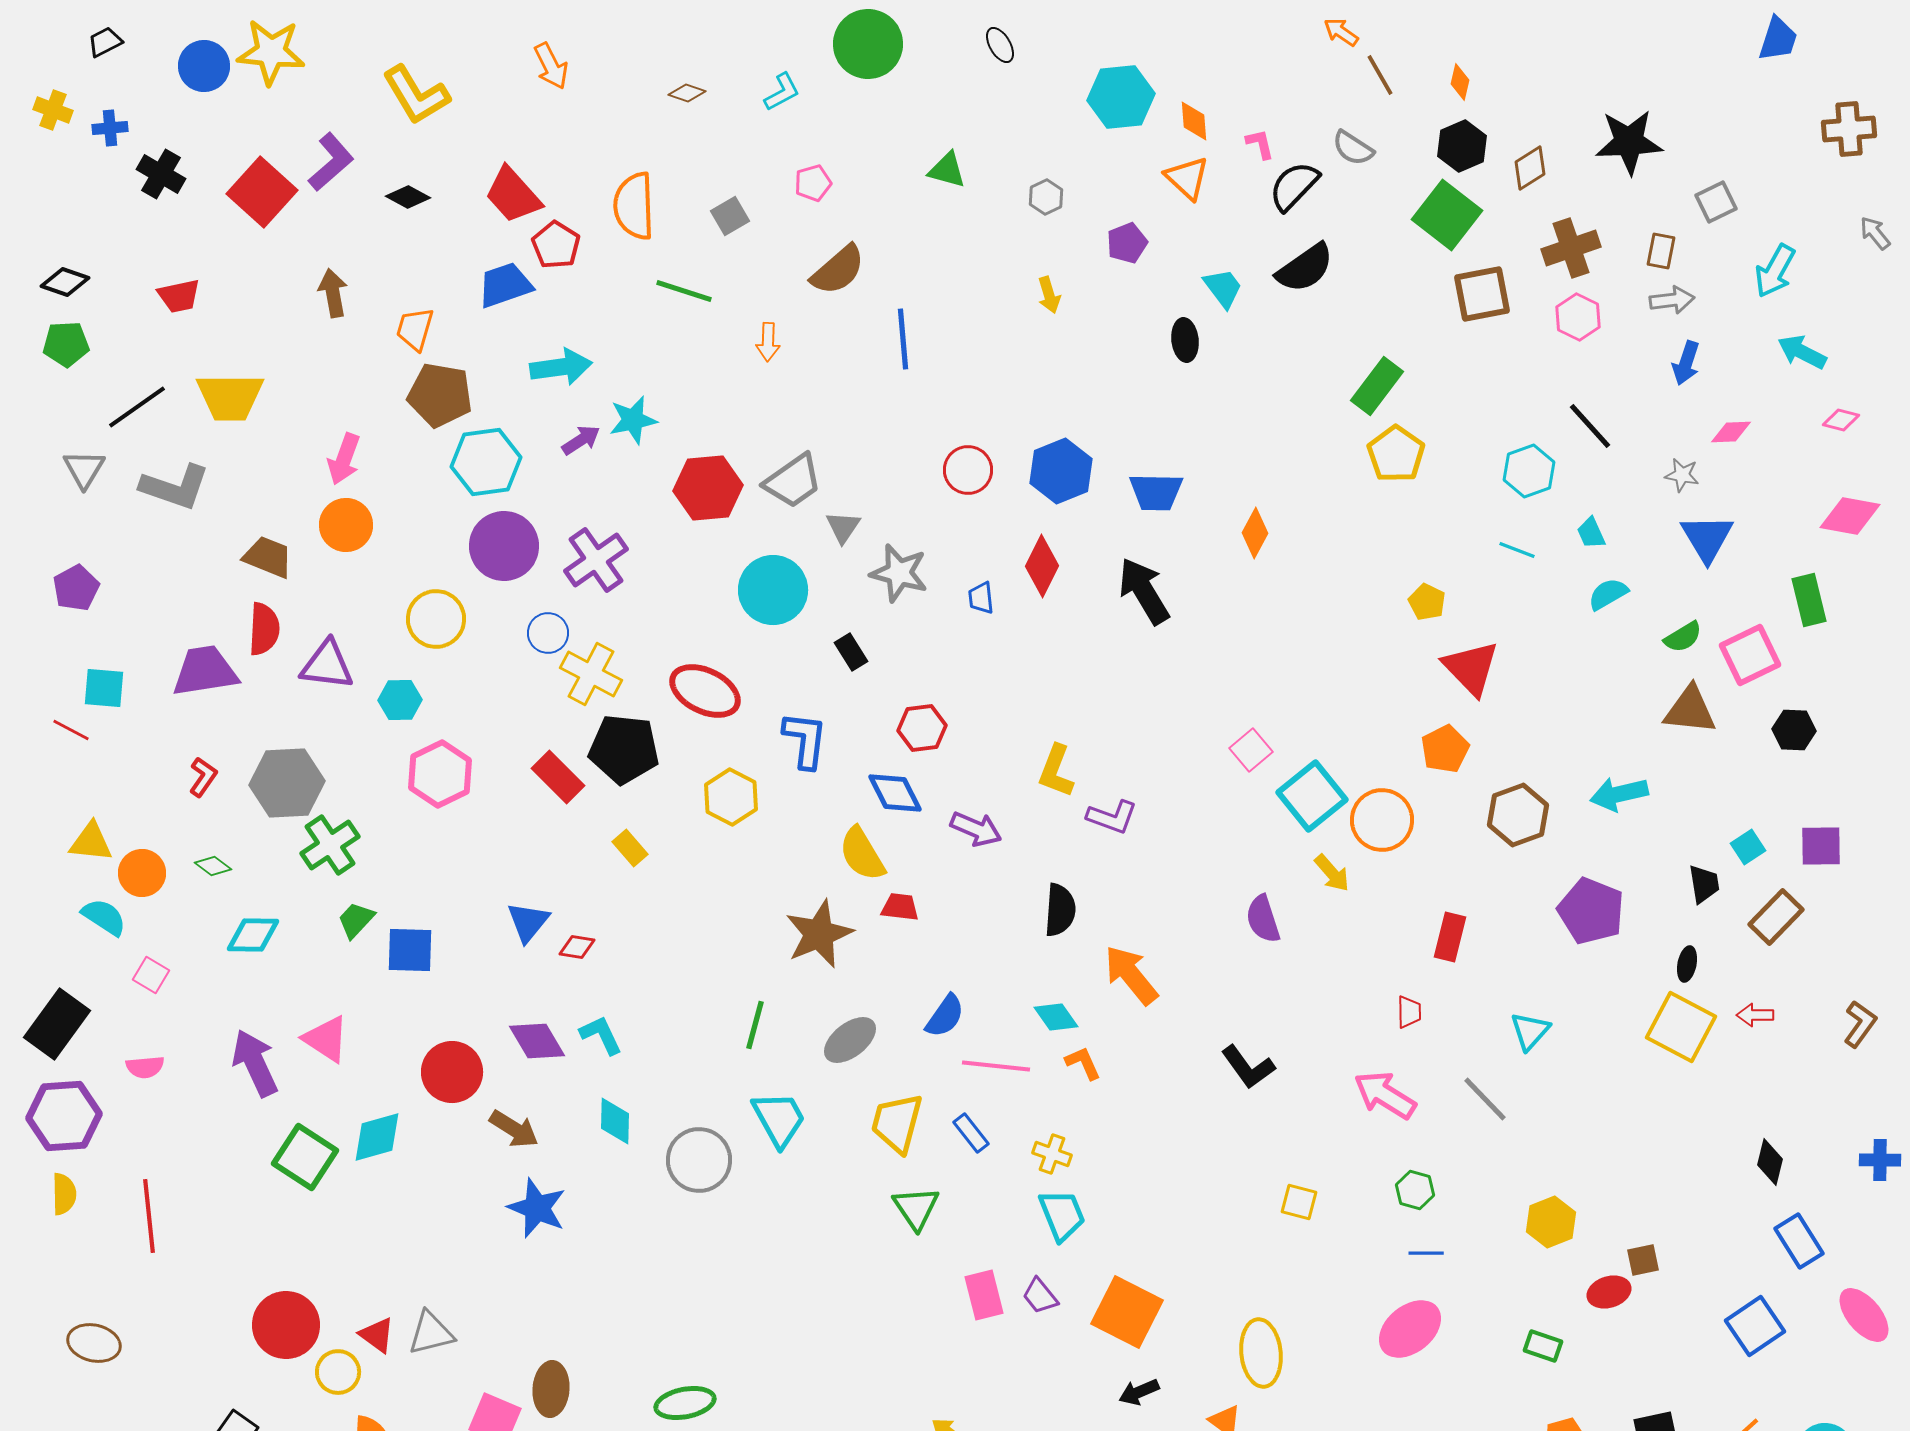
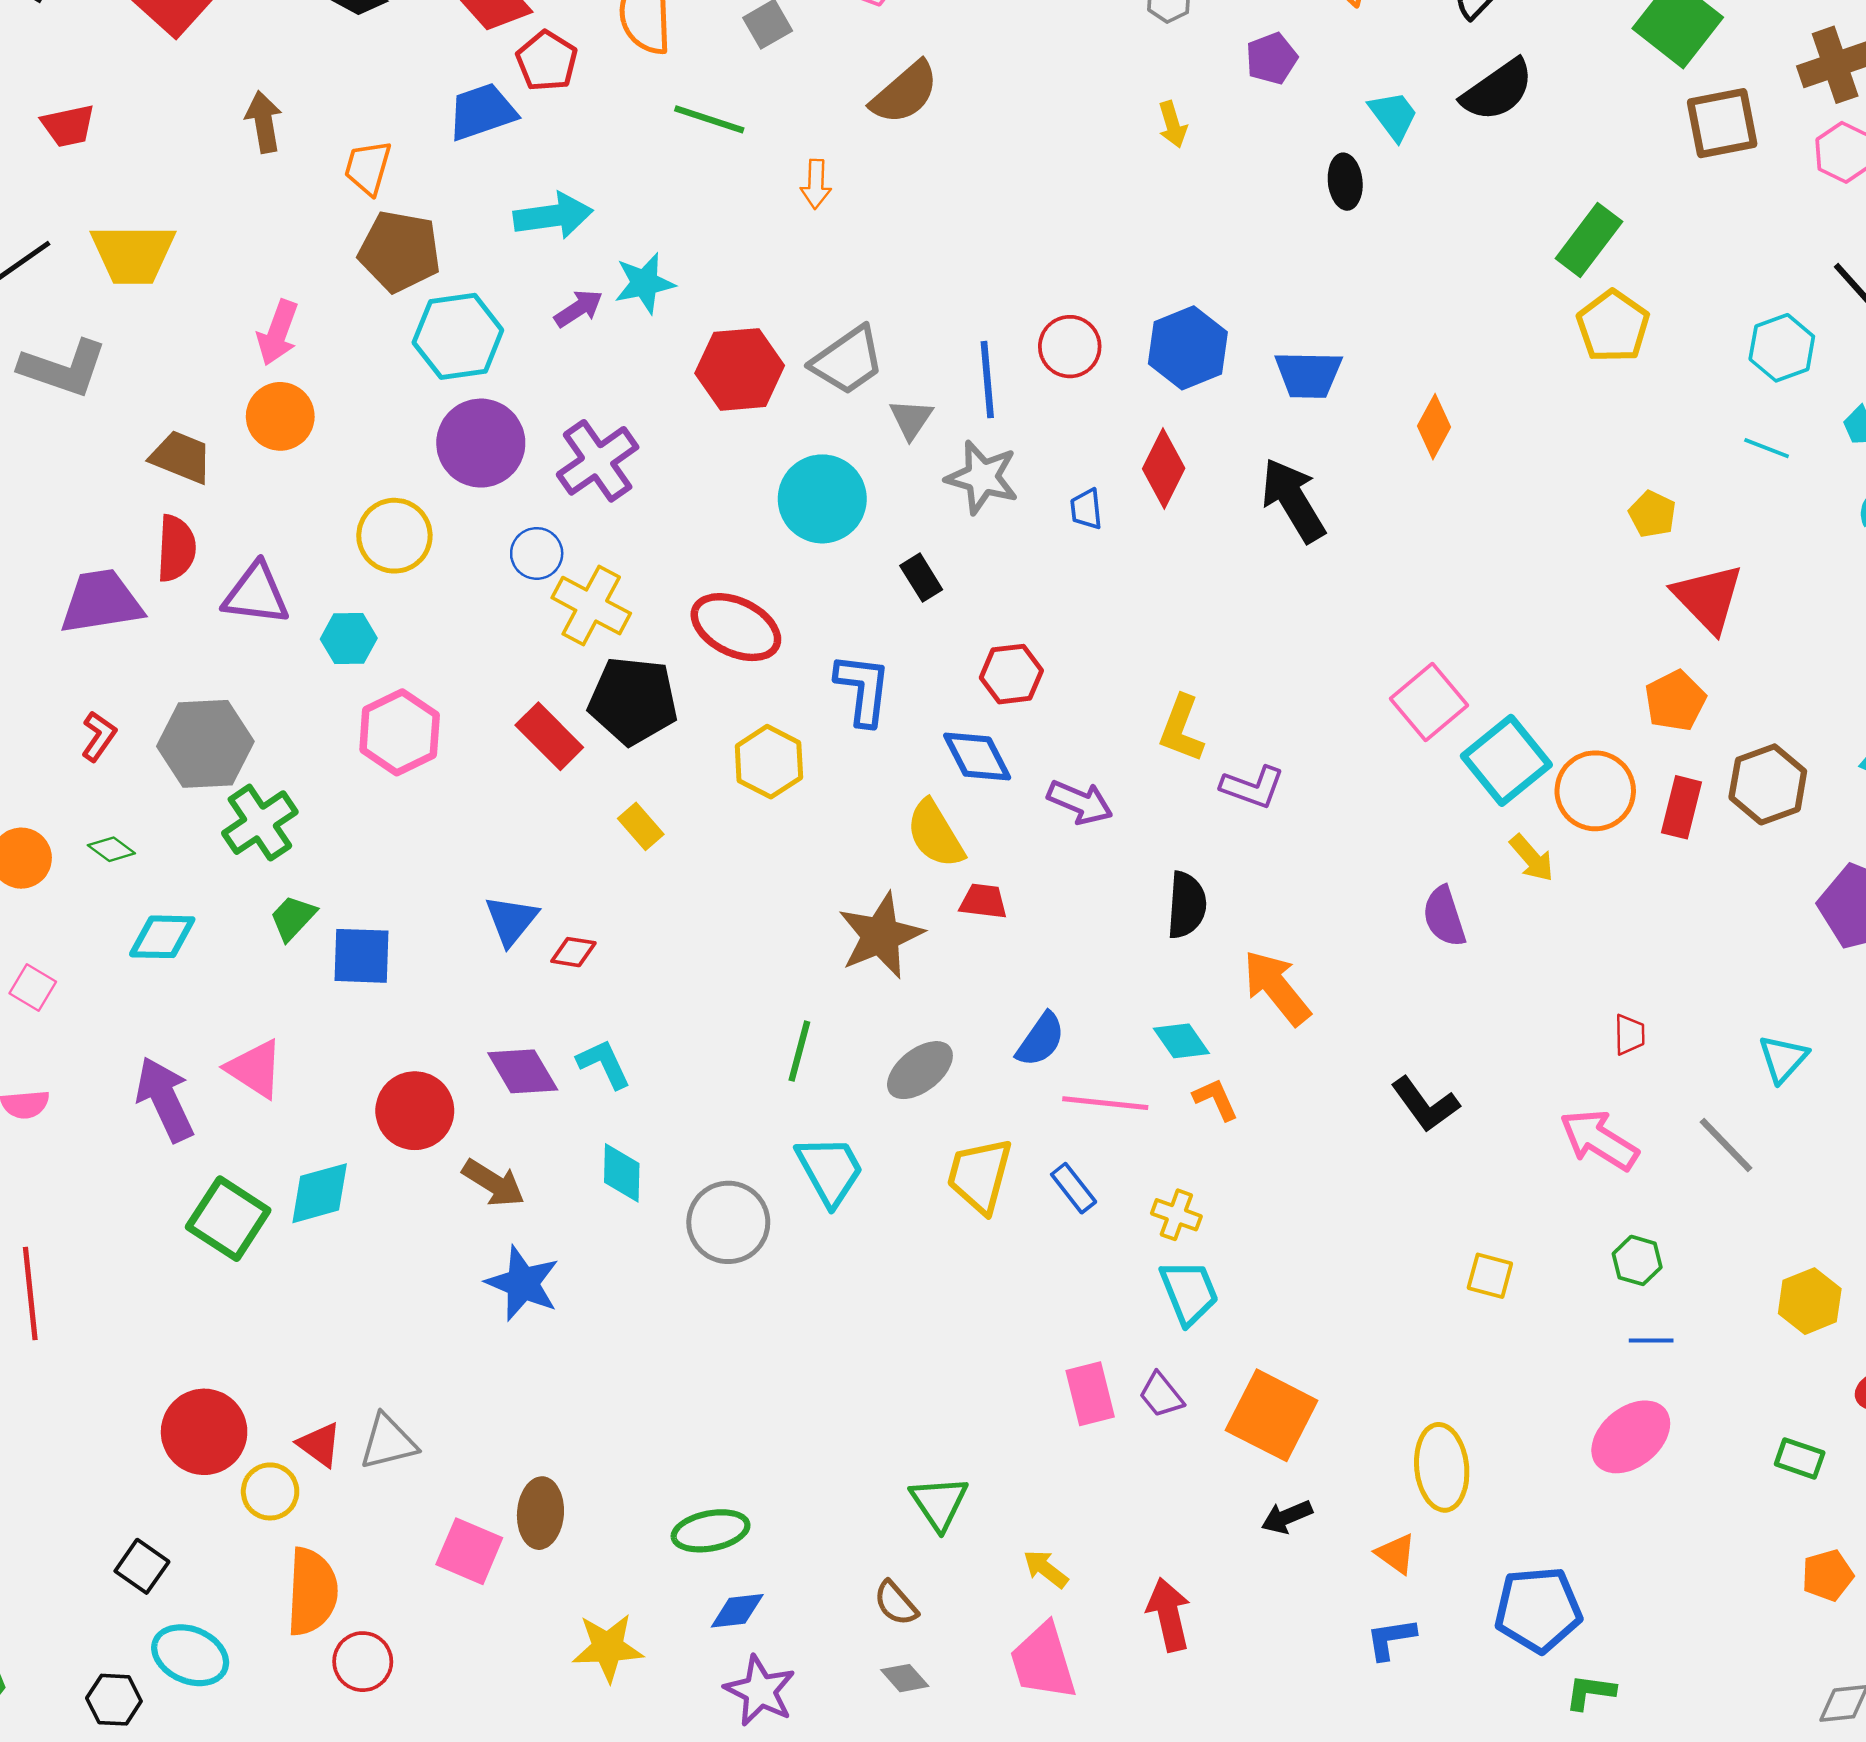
blue line: (903, 339) -> (987, 380), moved
pink square: (1251, 750) -> (1429, 702), size x1.4
red rectangle: (1450, 937) -> (1682, 807), moved
green triangle: (916, 1208) -> (939, 1503), moved

